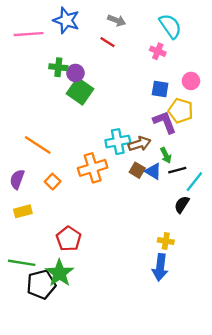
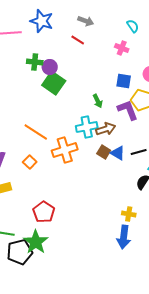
cyan semicircle: (170, 26) -> (133, 26), size x0.6
orange line: (38, 145) -> (36, 132), moved
green arrow: (166, 155) -> (98, 101), moved

